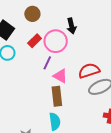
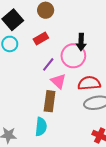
black arrow: (71, 26) -> (81, 42), moved
pink circle: (56, 41) -> (73, 56), moved

